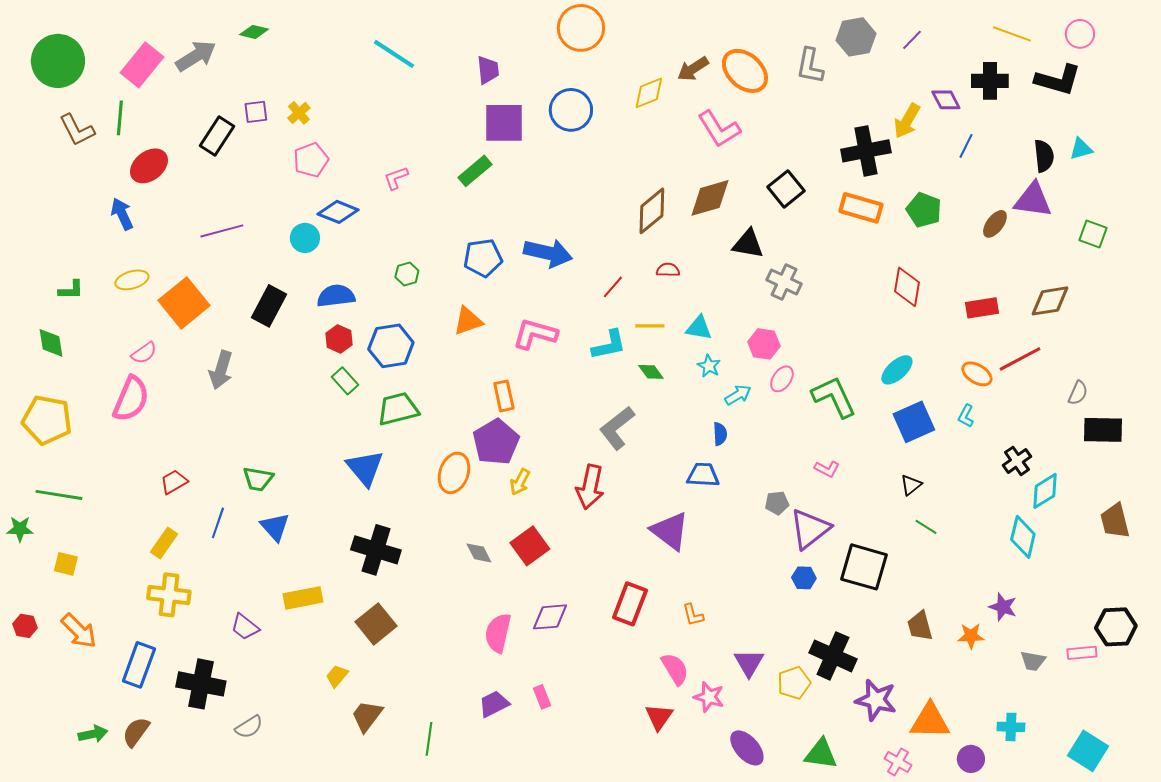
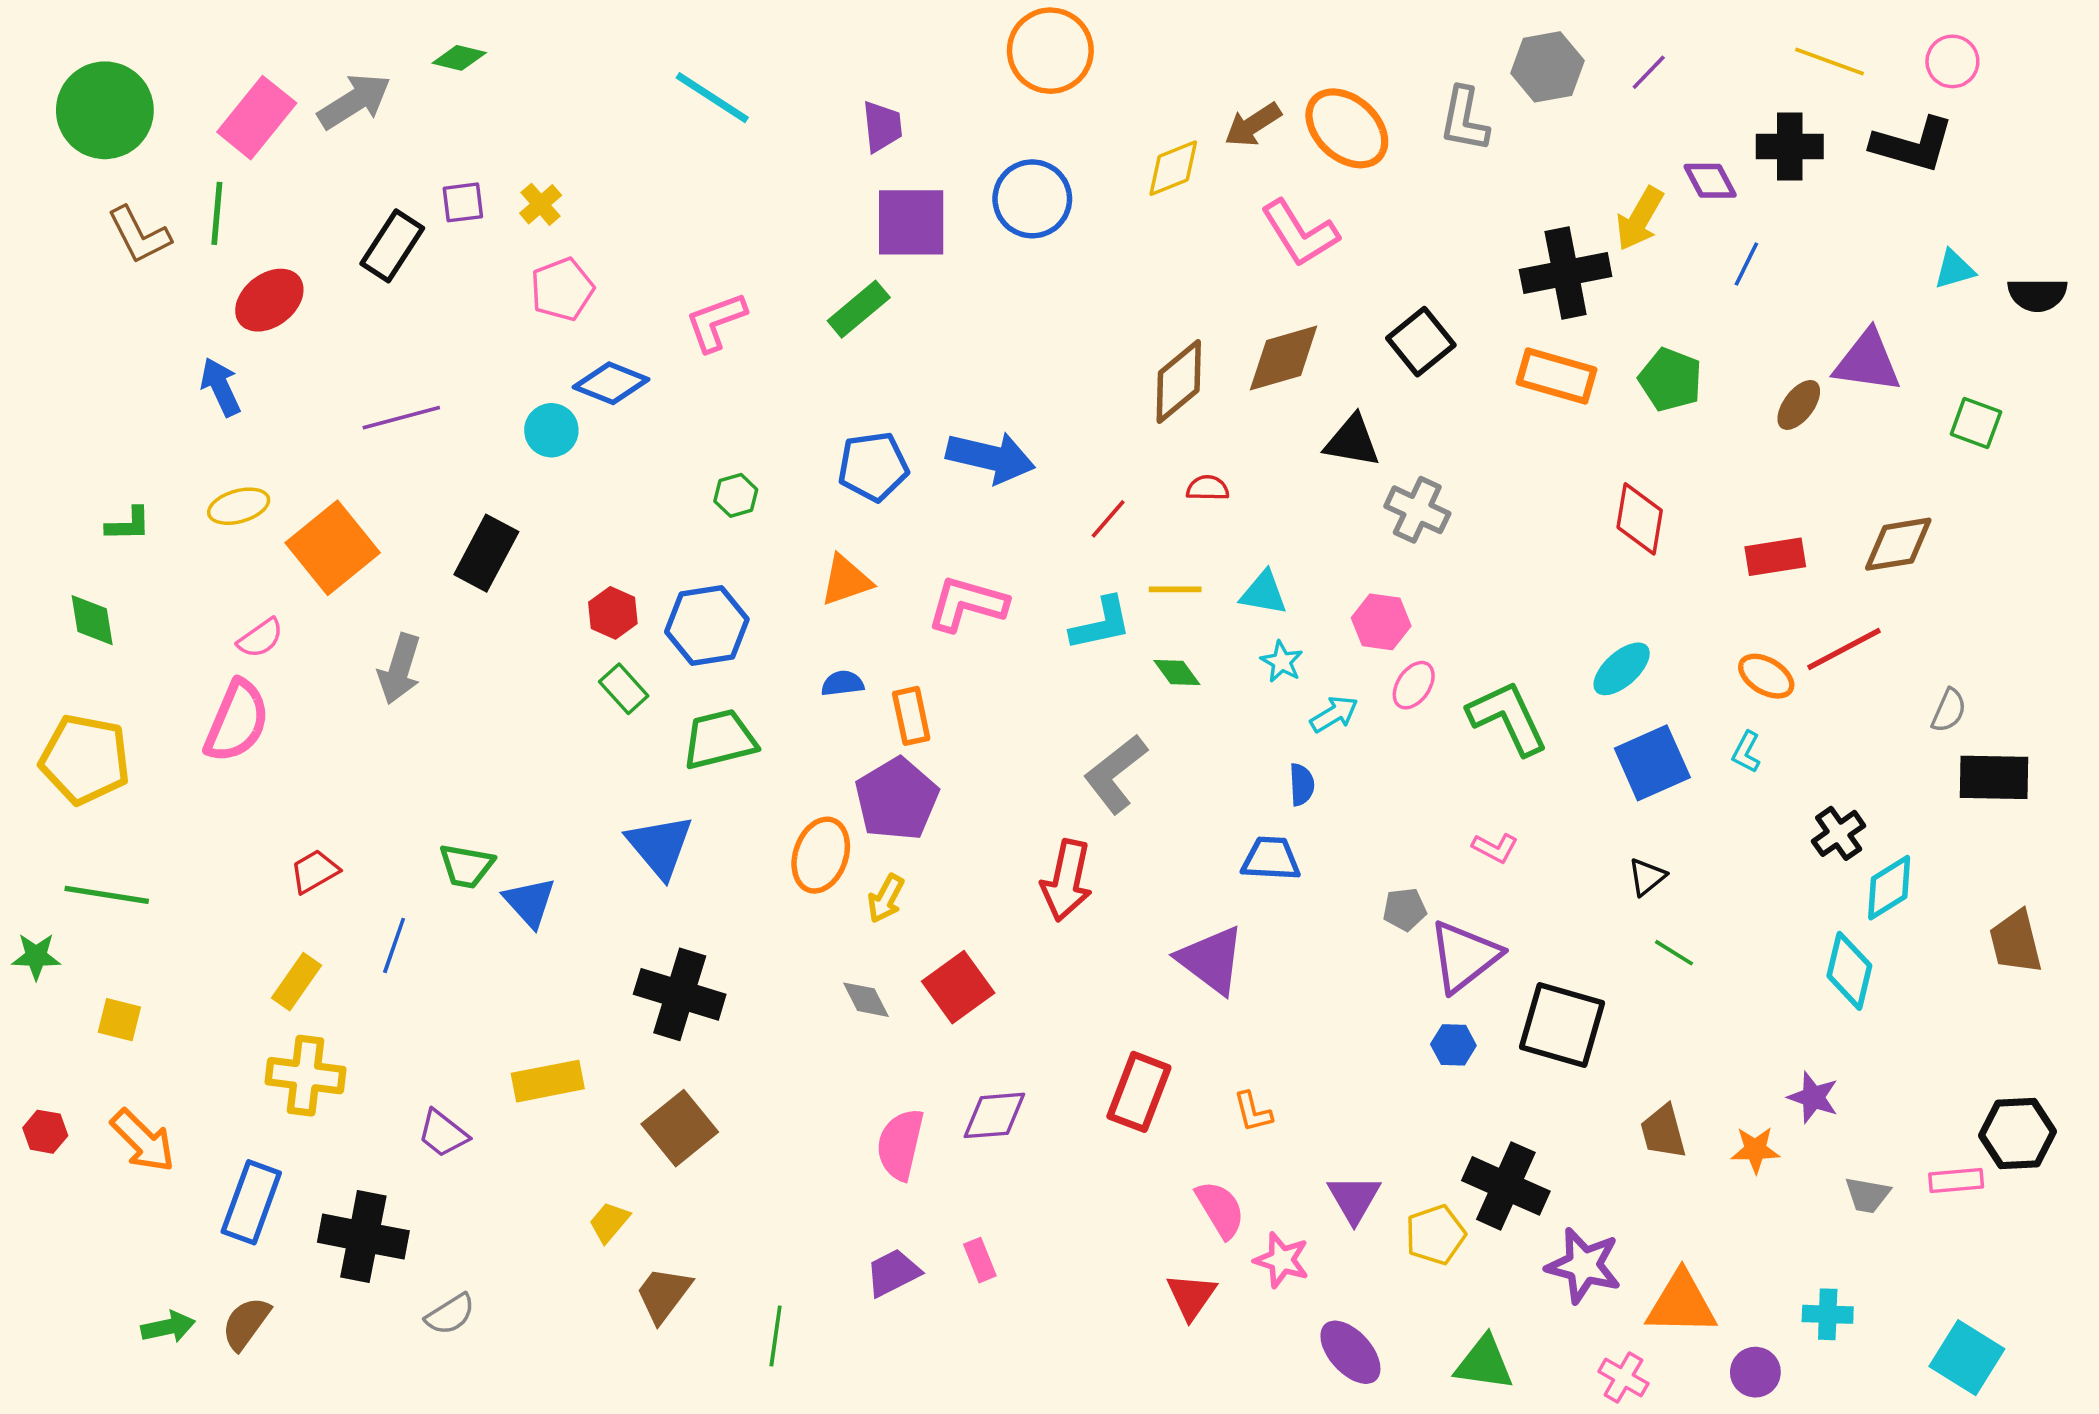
black semicircle: (1044, 156) -> (2037, 295), moved, turned 96
pink L-shape: (396, 178) -> (716, 322), size x1.4
blue semicircle: (336, 296) -> (842, 683), moved, size x0.6
yellow arrow: (520, 482) -> (886, 898), moved
blue triangle: (275, 527) -> (530, 902), moved

